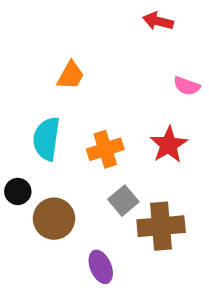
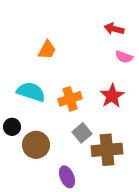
red arrow: (158, 21) -> (114, 29), moved
cyan semicircle: (46, 139) -> (31, 92), turned 100

